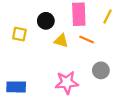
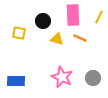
gray circle: (101, 70) -> (93, 78), moved
pink star: (67, 83) -> (62, 77), turned 30

